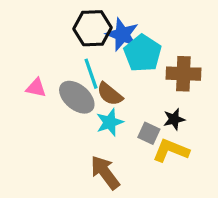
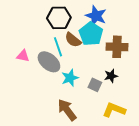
blue star: (122, 34) -> (96, 16), moved
brown semicircle: (110, 94) -> (73, 40), moved
yellow L-shape: (171, 150) -> (114, 110), moved

